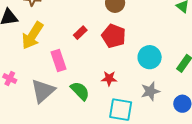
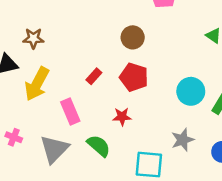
cyan circle: (150, 57) -> (191, 91), moved
red star: (109, 78) -> (122, 117), moved

